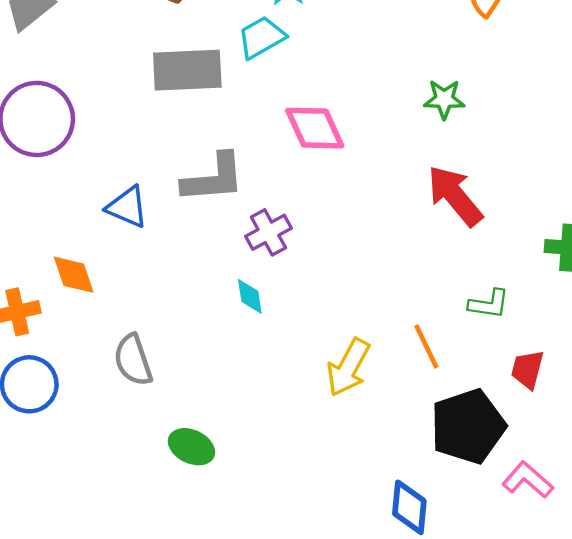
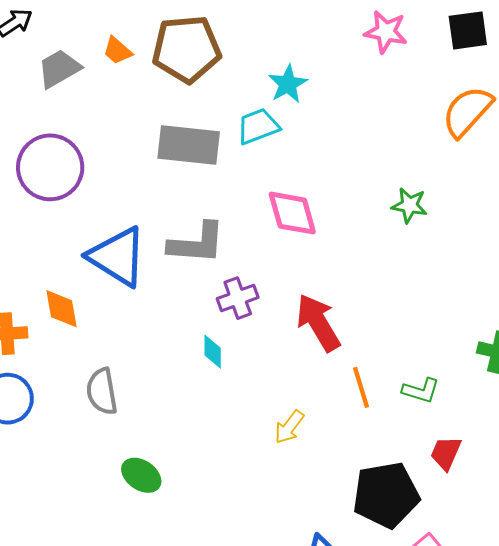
red arrow: (455, 196) -> (318, 323), moved
blue triangle: (127, 207) -> (117, 257), size x1.6
orange line: (426, 347) -> (361, 387), moved
yellow arrow: (348, 367) -> (289, 427), size x0.7

